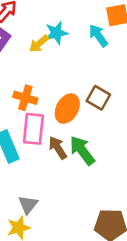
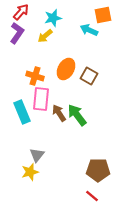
cyan star: (56, 33) -> (53, 18), moved
cyan arrow: (98, 36) -> (89, 30), turned -30
orange ellipse: (67, 109) -> (66, 69), moved

